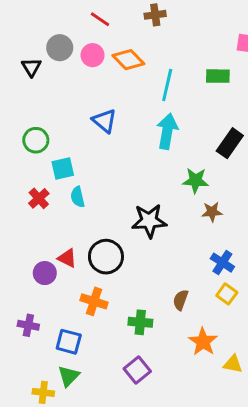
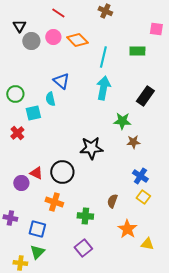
brown cross: (155, 15) -> (105, 11), moved, turned 32
gray circle: (60, 48) -> (31, 41), moved
black triangle: (31, 67) -> (19, 26), moved
cyan semicircle: (78, 197) -> (50, 99), moved

